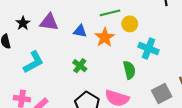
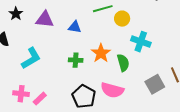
black star: (23, 23) -> (16, 14), moved
orange star: (105, 37) -> (101, 53), moved
green cross: (80, 66) -> (76, 60), turned -32

